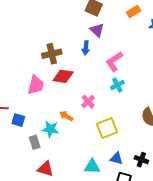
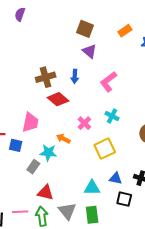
blue arrow: (86, 48) -> (75, 76), moved
red diamond: (63, 76) -> (58, 99), turned 35
pink trapezoid: (36, 85) -> (30, 122), moved
cyan cross: (117, 85) -> (112, 116), moved, turned -32
gray rectangle: (35, 142) -> (33, 167), turned 56

